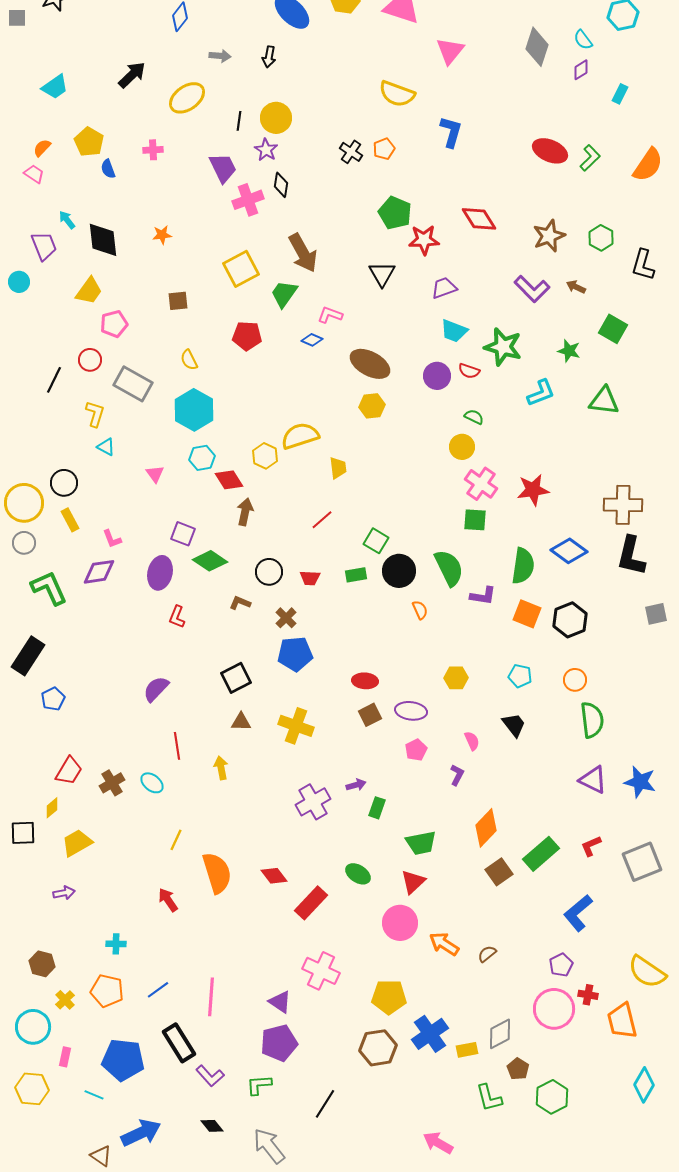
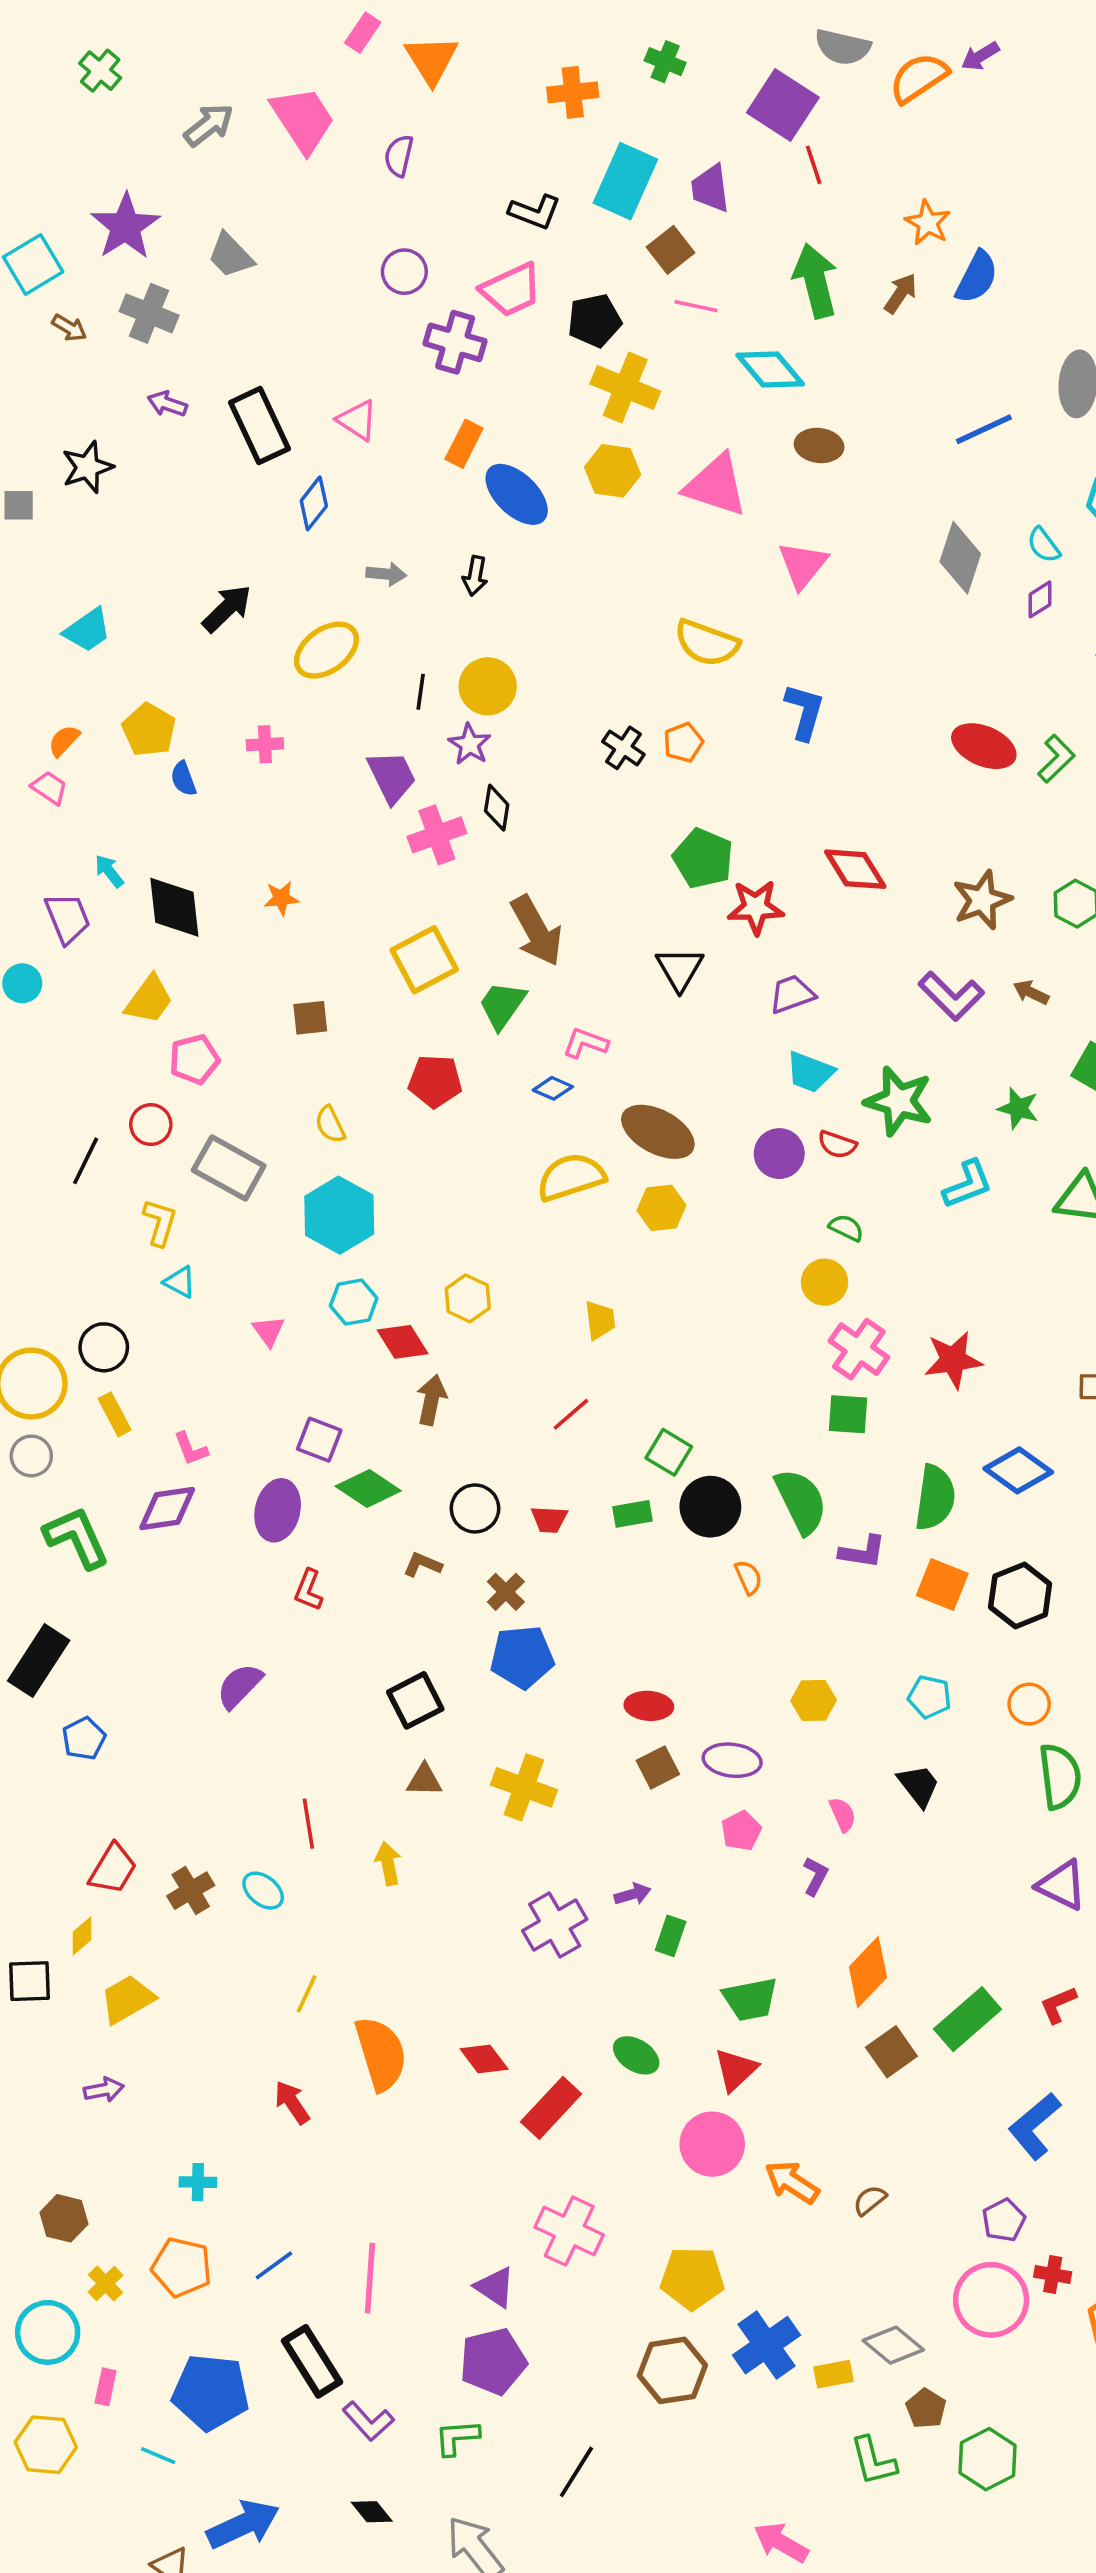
yellow semicircle: (300, 436) -> (571, 1177), moved
purple semicircle: (156, 689) -> (240, 1686), moved
gray diamond: (500, 1034) -> (893, 2345), turned 68

